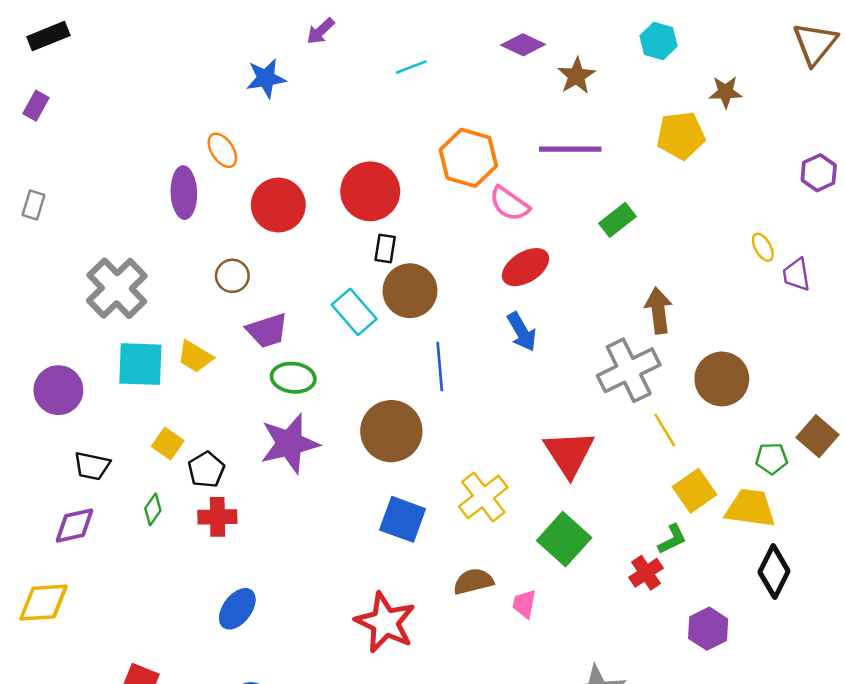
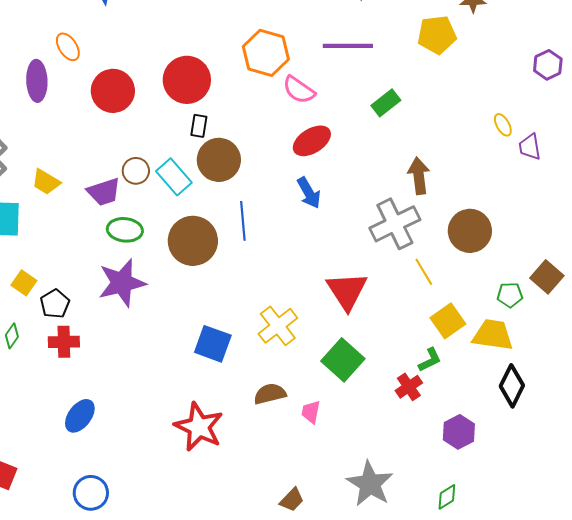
brown circle: (232, 276) -> (136, 171), moved
yellow trapezoid: (195, 357) -> (46, 182), moved
brown circle: (391, 431) -> (193, 241), moved

